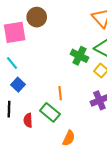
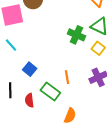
blue square: (18, 85) -> (30, 69), moved
orange line: (60, 93) -> (67, 77), moved

